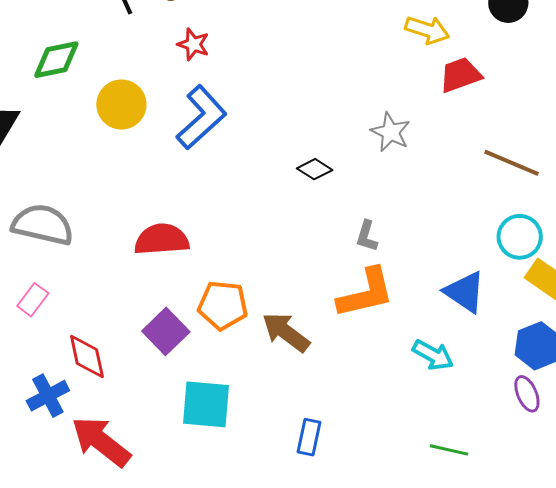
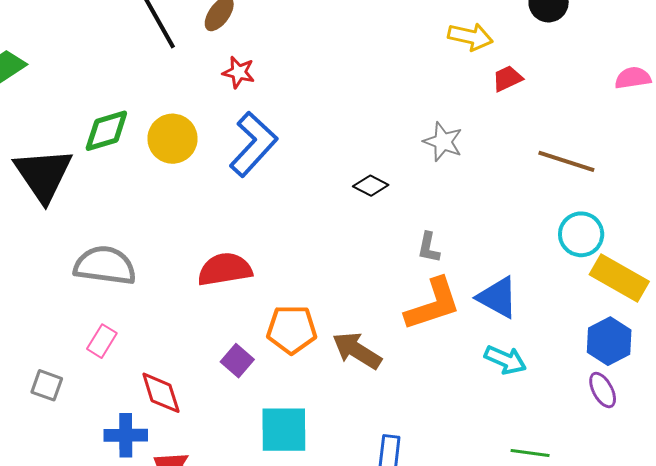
green diamond: (56, 60) -> (106, 131), moved
red trapezoid: (460, 75) -> (507, 78), size x0.7
blue triangle: (465, 292) -> (498, 297), moved
purple square: (166, 331) -> (237, 361), size x0.7
blue cross: (48, 396) -> (126, 435), turned 33

